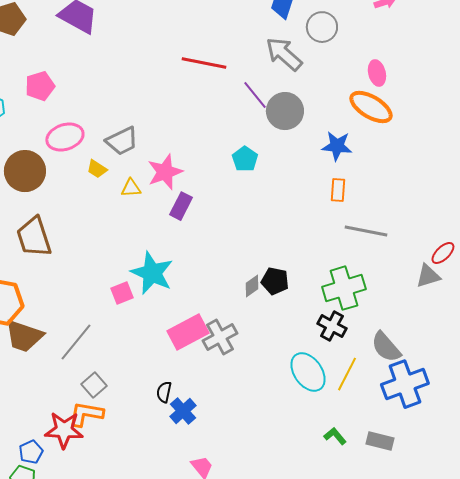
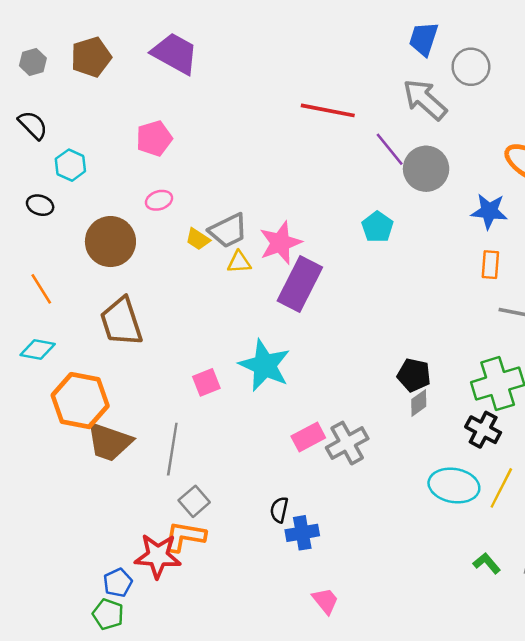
pink pentagon: (40, 86) -> (154, 138), moved
pink ellipse: (65, 137) -> (159, 200), size x0.6
gray trapezoid: (122, 141) -> (228, 231), moved
purple rectangle: (181, 206) -> (300, 284), size x1.6
gray diamond: (252, 286) -> (419, 403), moved
pink square: (122, 293) -> (206, 382), moved
pink rectangle: (188, 332) -> (308, 437), size x0.7
gray line: (76, 342) -> (172, 449), turned -30
cyan ellipse: (308, 372) -> (454, 486), turned -45
blue cross: (183, 411) -> (302, 533), turned 32

